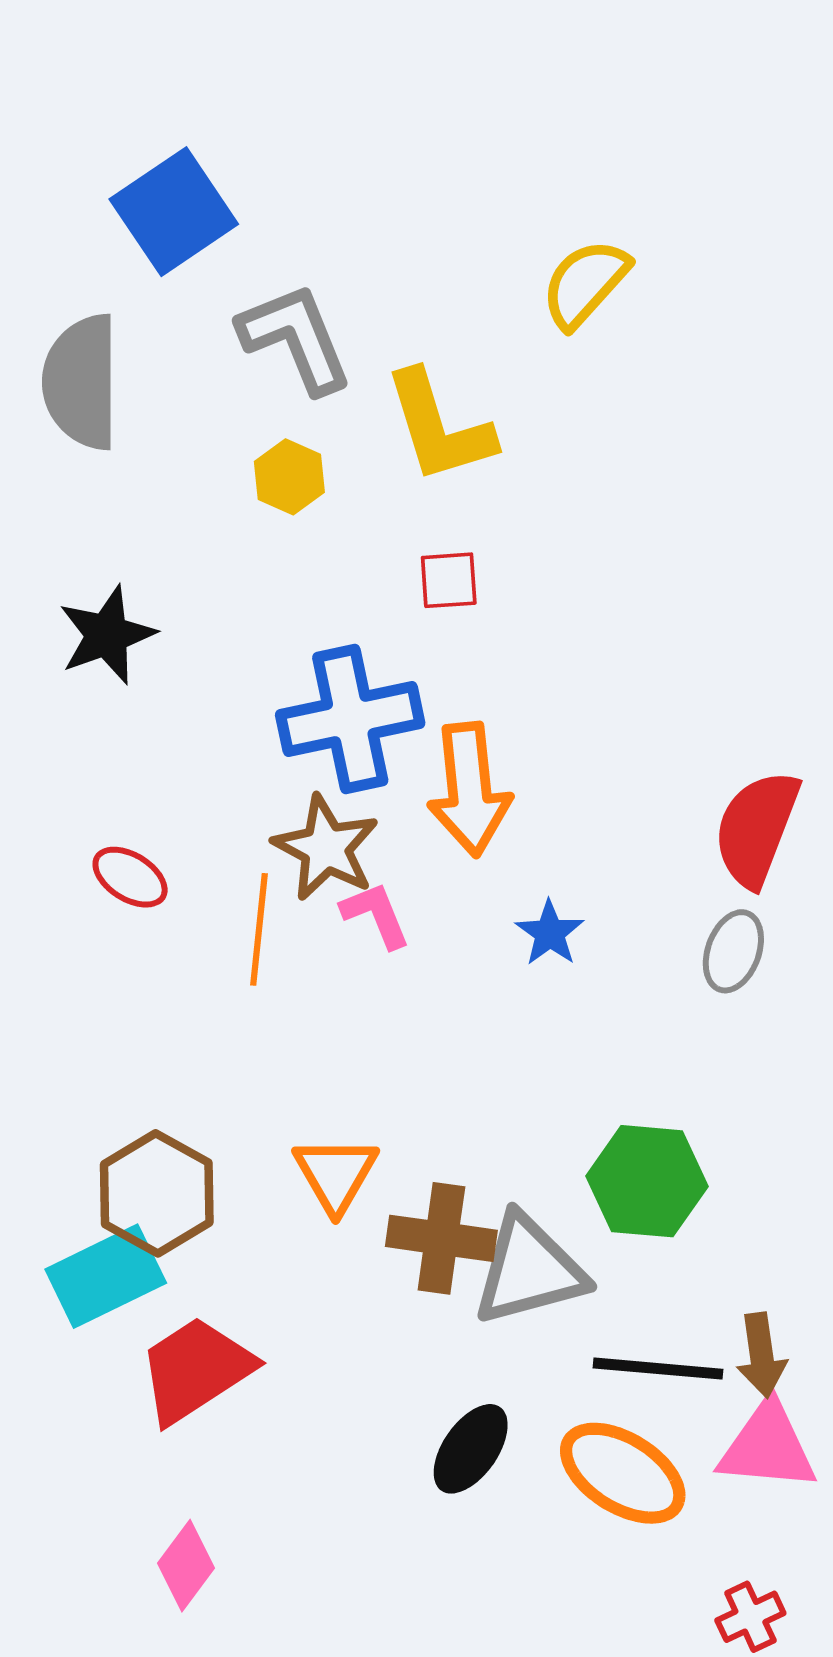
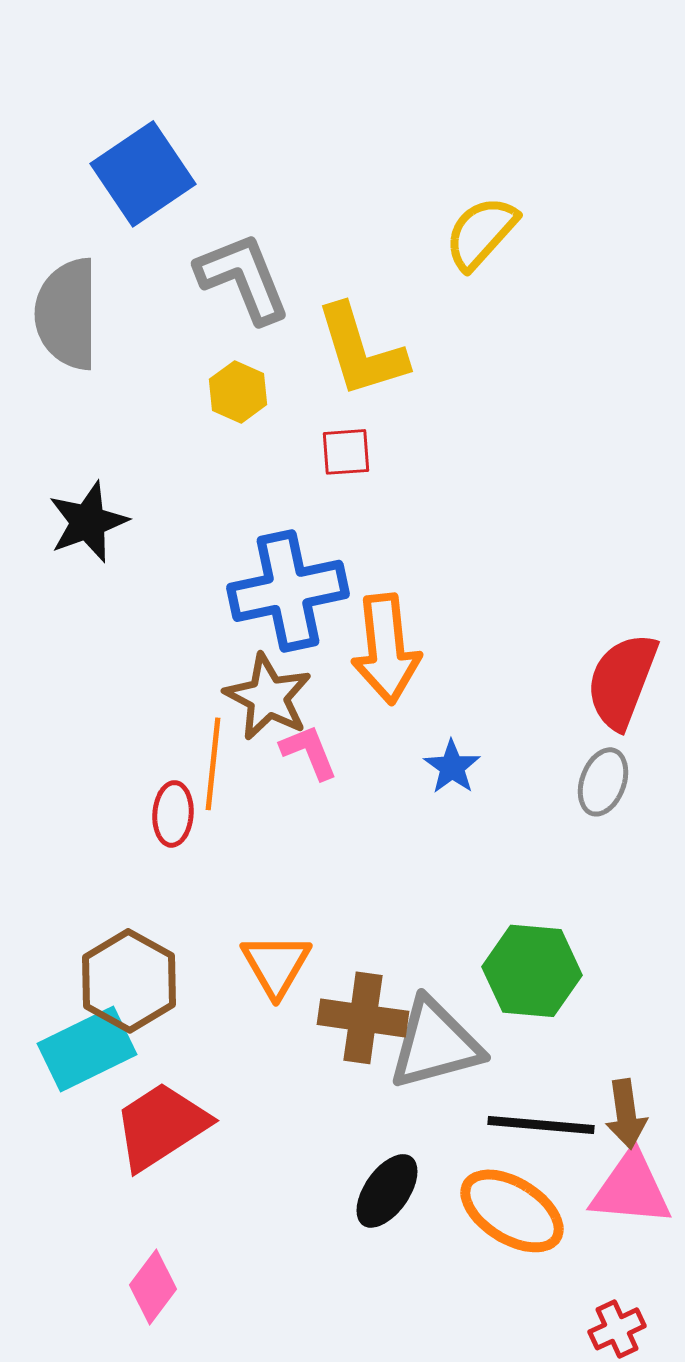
red square: (449, 580) -> (346, 452), moved
red ellipse: (130, 877) -> (173, 814), moved, turned 62

